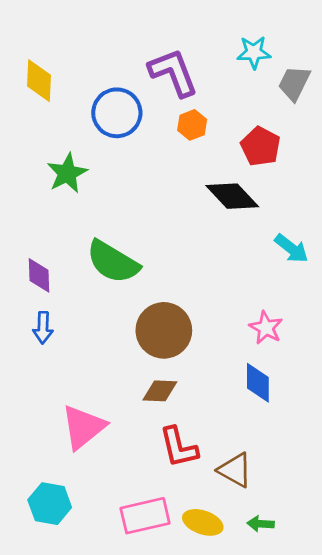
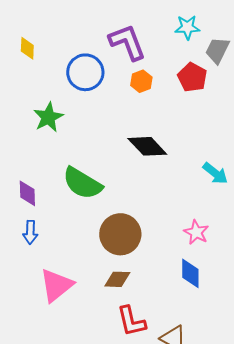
yellow diamond: (39, 81) -> (27, 48), size x0.7
red pentagon: (261, 146) -> (192, 77), moved
black diamond: (232, 196) -> (147, 146), moved
pink triangle: (83, 427) -> (56, 285), moved

